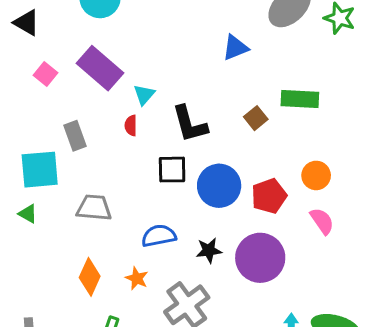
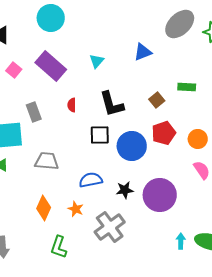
cyan triangle: (144, 95) -> (97, 61), moved
green rectangle: (300, 99) -> (187, 87), size x0.7
red pentagon: (269, 196) -> (164, 133), moved

